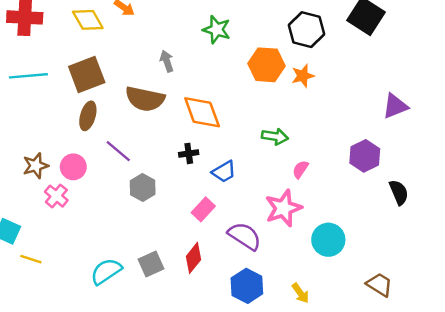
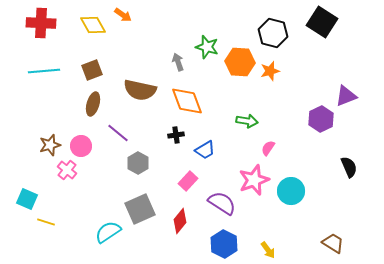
green star: (217, 30) -> (207, 47), moved
gray arrow: (167, 61) -> (178, 62), moved
brown square: (87, 75) -> (92, 70), size x0.7
purple hexagon: (365, 156) -> (321, 119), moved
cyan circle: (328, 240) -> (291, 191), moved
gray square: (151, 264) -> (140, 209), moved, size x1.4

